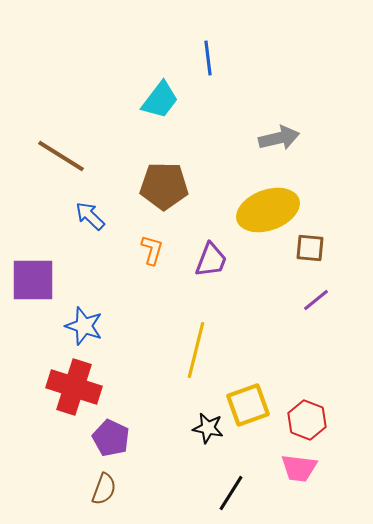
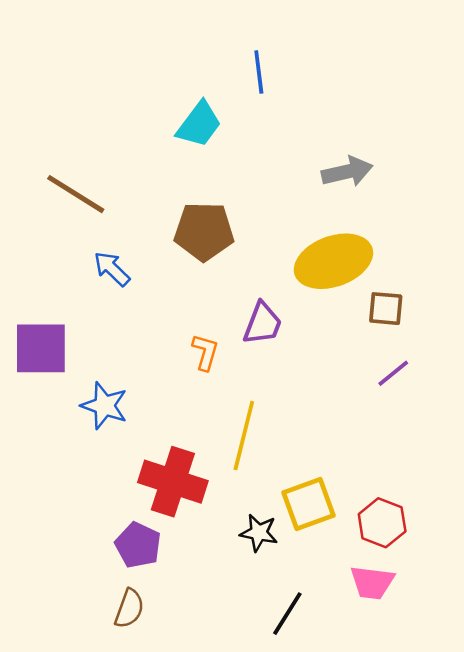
orange L-shape: (152, 250) -> (205, 352), moved
red cross: (74, 387) -> (173, 482), moved

